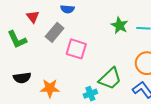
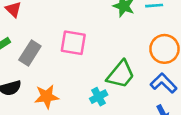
gray rectangle: (55, 32) -> (30, 53), moved

